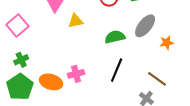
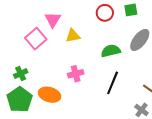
pink square: (17, 26) -> (36, 39), moved
pink cross: (76, 74) -> (76, 74), moved

